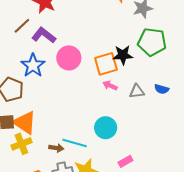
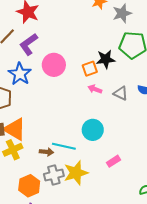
purple L-shape: (44, 35) -> (29, 44), turned -70
orange square: (106, 64) -> (90, 69), size x0.7
gray triangle: (137, 91) -> (121, 93), turned 35

